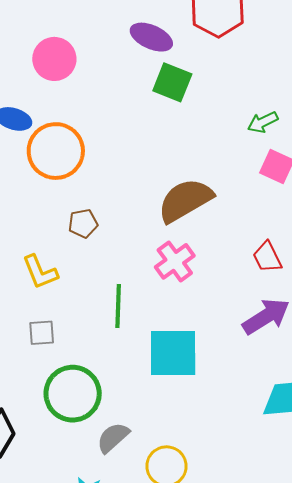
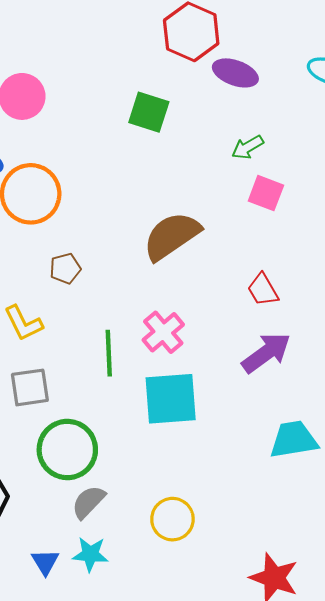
purple ellipse: (151, 37) -> (235, 73), moved
pink cross: (175, 261) -> (163, 332), moved
gray square: (42, 333) -> (30, 387), size x1.4
gray semicircle: (113, 438) -> (88, 502), moved

